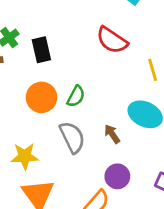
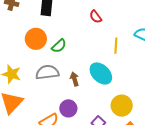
red semicircle: (112, 40) -> (96, 17), size x0.6
gray semicircle: (72, 137) -> (47, 72), turned -90

